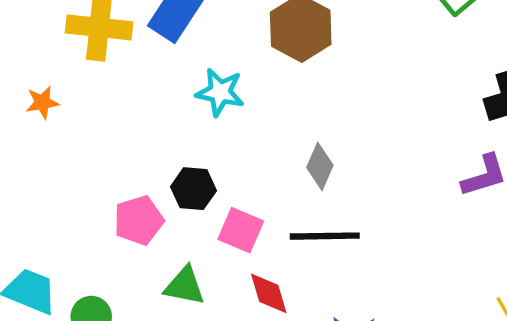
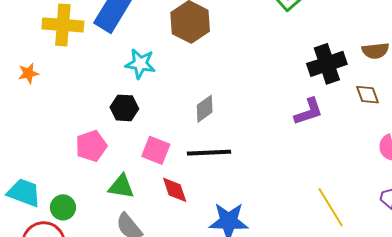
gray diamond: (320, 166) -> (205, 109), turned 32
black hexagon: (193, 189) -> (124, 108), moved

